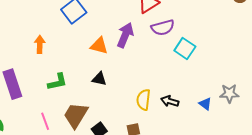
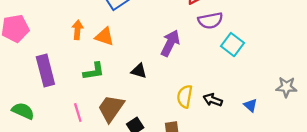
purple arrow: (125, 35) -> (170, 43), moved
orange triangle: (99, 46) -> (105, 37), moved
gray star: (229, 93) -> (286, 87), moved

